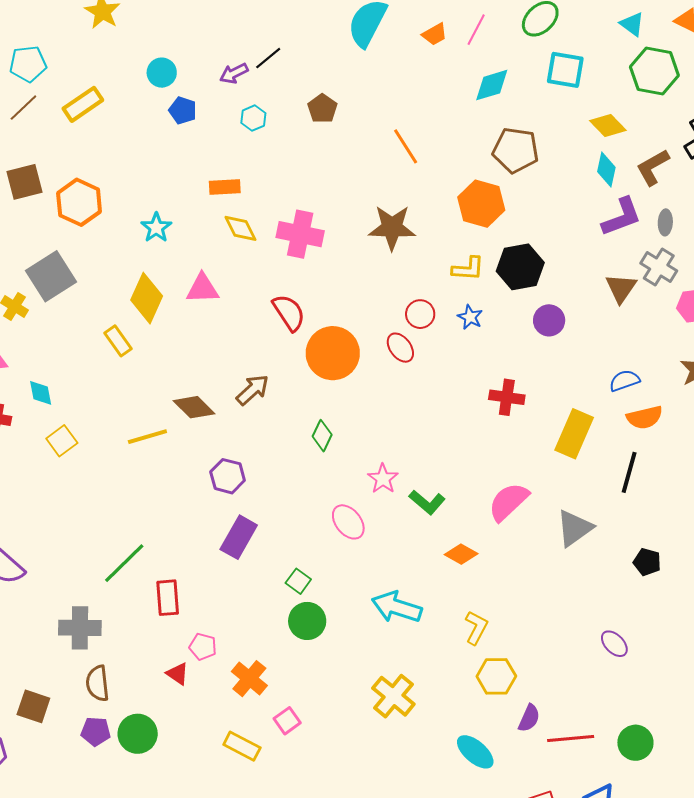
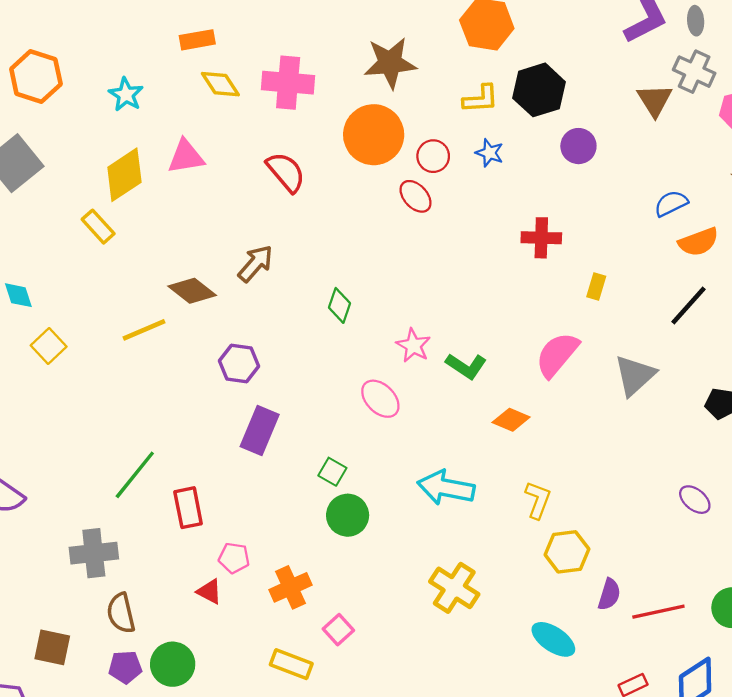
yellow diamond: (147, 298) -> (124, 175), turned 39
orange circle: (333, 353) -> (374, 135), moved
yellow rectangle: (574, 434) -> (596, 287), moved, size x0.5
black line: (629, 472) -> (688, 306), turned 33
orange cross: (249, 679) -> (290, 587), turned 33

